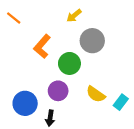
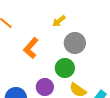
green circle: (69, 63) -> (65, 68), moved

